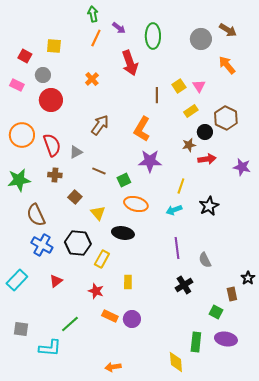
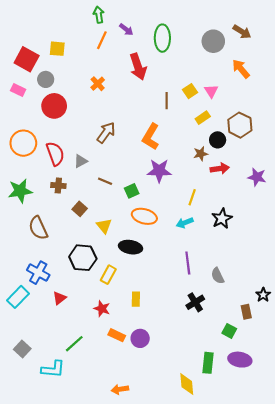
red square: (25, 56) -> (27, 59), size x1.6
blue cross: (42, 245) -> (38, 273), moved
gray square: (21, 329) -> (22, 349), turned 35

